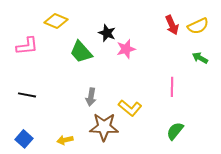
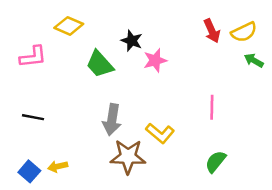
green arrow: (200, 58) -> (254, 60), moved
gray arrow: (91, 97) -> (112, 120), size x1.4
yellow arrow: (65, 140) -> (58, 166), moved

